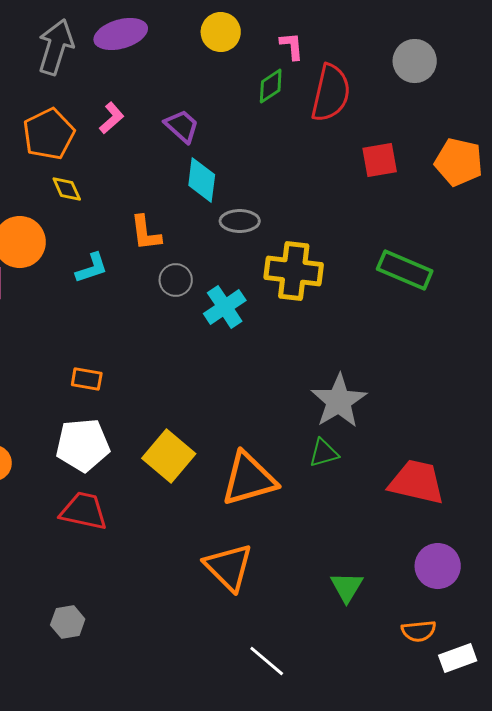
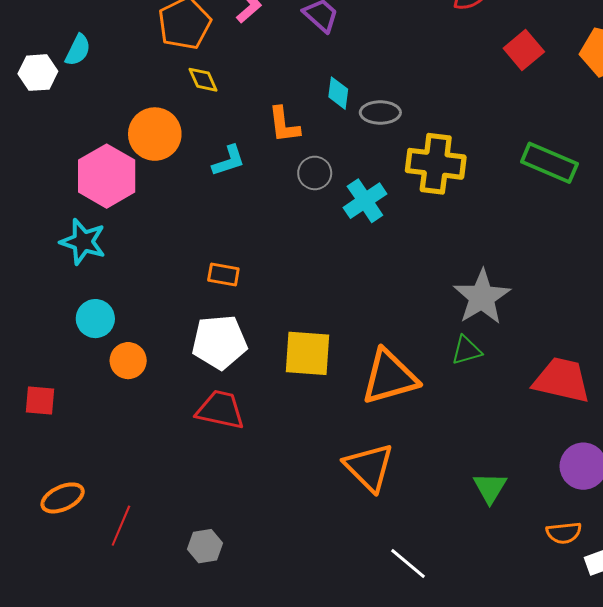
red square: (380, 160) -> (524, 50), turned -30
cyan diamond: (202, 180) -> (338, 93), moved, size x0.7
yellow square: (169, 456) -> (308, 353), turned -36
gray hexagon: (68, 622) -> (205, 546), moved

